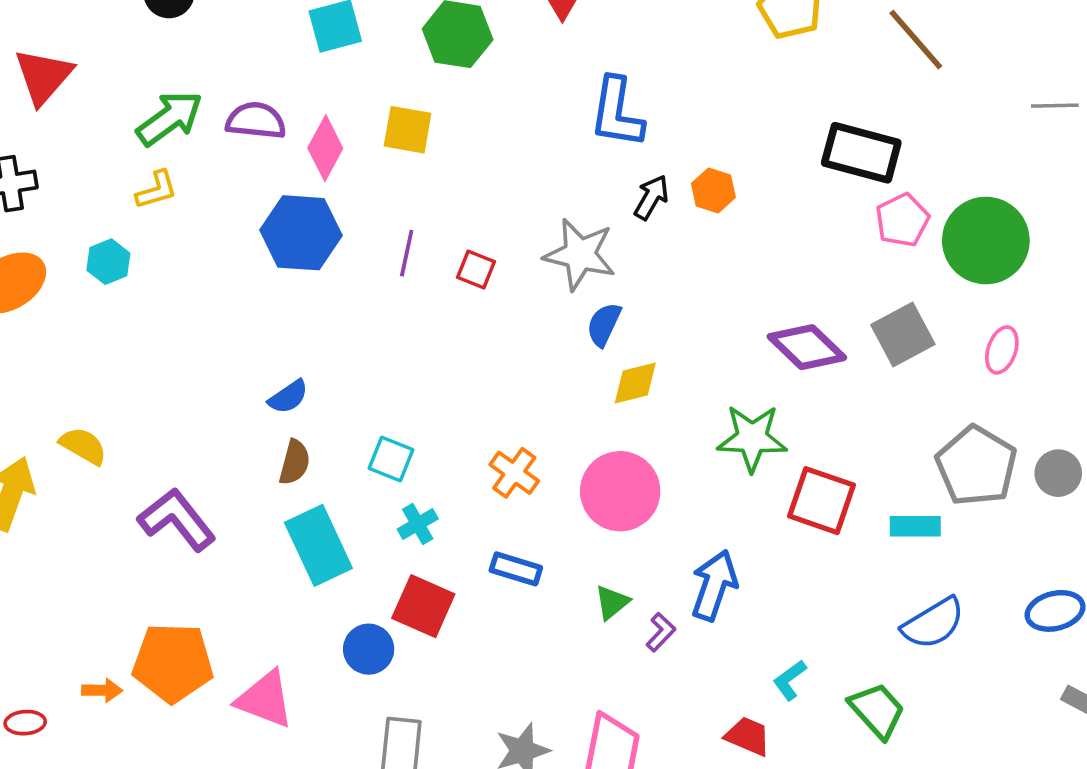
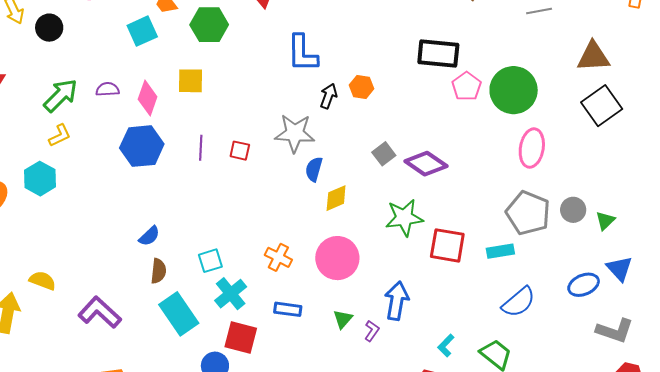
purple semicircle: (256, 121) -> (108, 89), size x0.7
cyan hexagon: (108, 262) -> (40, 179), size x1.4
gray square: (903, 334) -> (384, 154), moved, size x0.7
pink ellipse: (1002, 350) -> (532, 148), size x1.5
cyan square: (391, 459) -> (210, 261), turned -30
cyan cross: (418, 524) -> (231, 294), size x1.5

